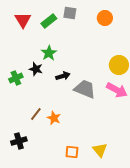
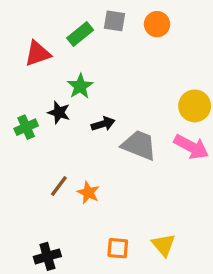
orange circle: (105, 18) -> (157, 24), moved
red triangle: (23, 20) -> (38, 54), moved, turned 42
black cross: (19, 141) -> (47, 256), moved

